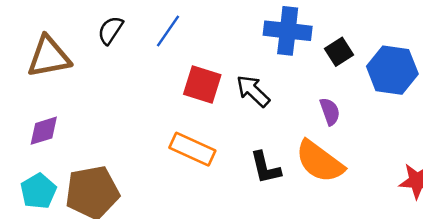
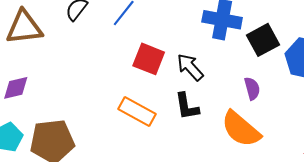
black square: (339, 52) -> (263, 40), size x1.4
black L-shape: (265, 168) -> (187, 106), moved

